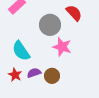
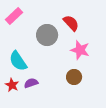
pink star: (62, 47) -> (80, 50), moved
brown circle: (52, 76) -> (74, 77), moved

